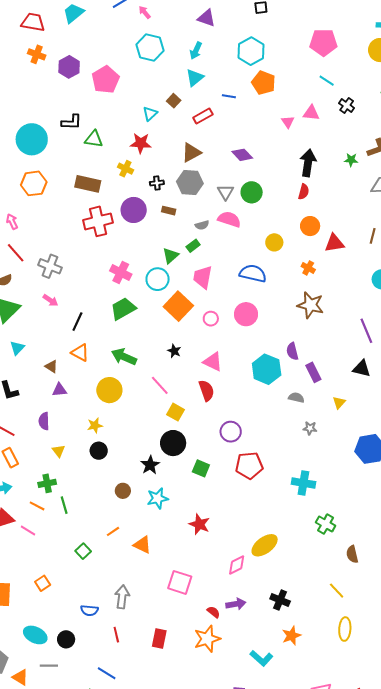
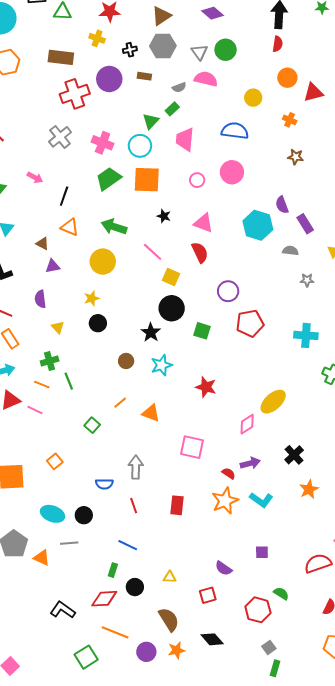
gray cross: (50, 266) -> (60, 137), moved, turned 35
brown star: (310, 305) -> (296, 157), size x0.6
orange square: (178, 306) -> (147, 180), moved, turned -36
black cross: (280, 600) -> (294, 455), turned 30
cyan L-shape: (261, 658) -> (261, 500), moved

